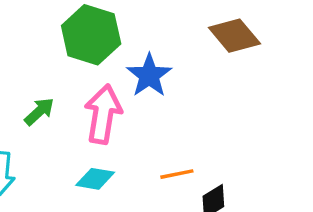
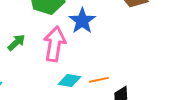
cyan diamond: (95, 179) -> (69, 81), moved

